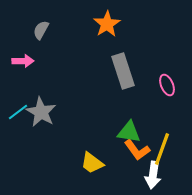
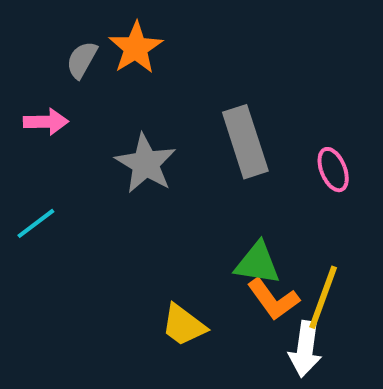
orange star: (107, 24) -> (136, 48), moved
gray star: (41, 112) -> (146, 164), moved

